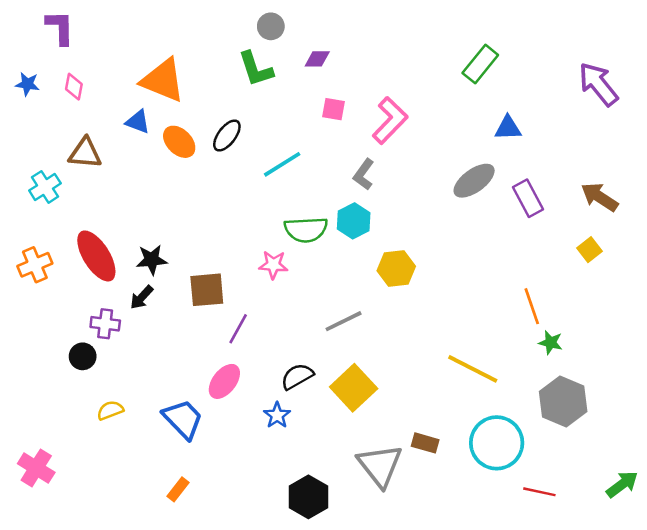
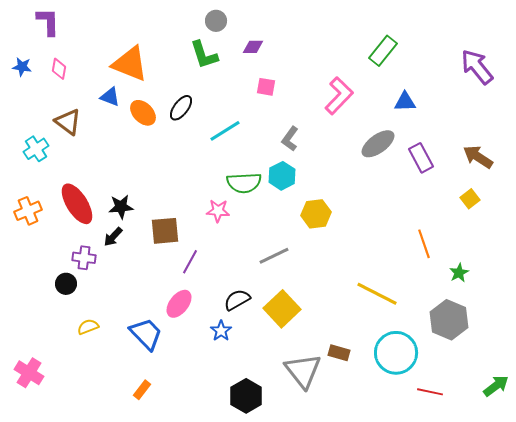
pink L-shape: (390, 120) -> (339, 96), moved
brown triangle: (85, 153) -> (68, 122), turned 32
green star: (551, 343) -> (459, 273), moved, turned 30

